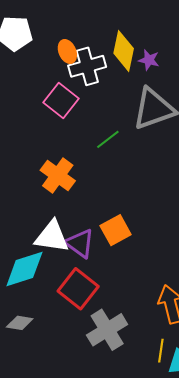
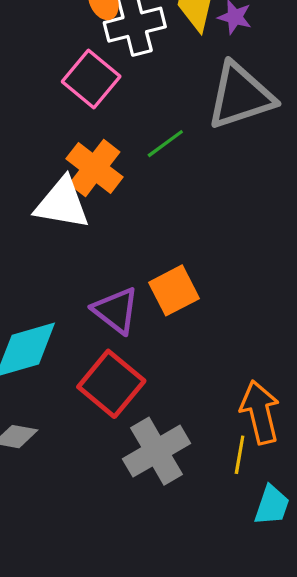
orange cross: (58, 175) -> (95, 168), moved
white triangle: (52, 237) -> (62, 203), moved
yellow line: (161, 351) -> (240, 455), moved

